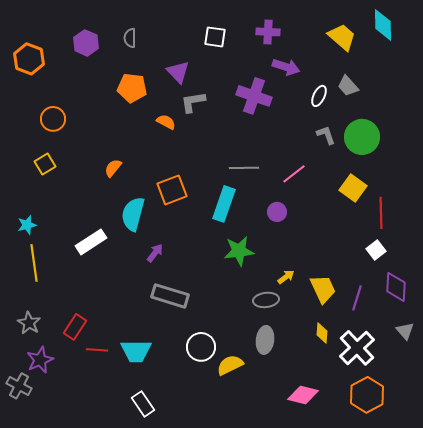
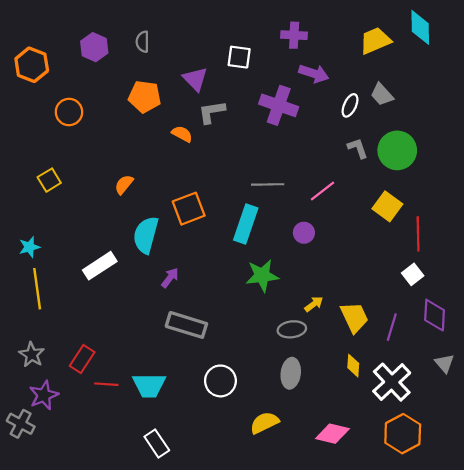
white square: (215, 37) -> (239, 57), moved
yellow trapezoid: (342, 37) -> (375, 41), turned -64
orange circle: (53, 119) -> (69, 112), moved
yellow semicircle: (230, 365) -> (264, 423), moved

